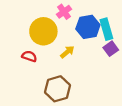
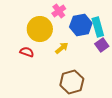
brown hexagon: (58, 89) -> (72, 82), moved

